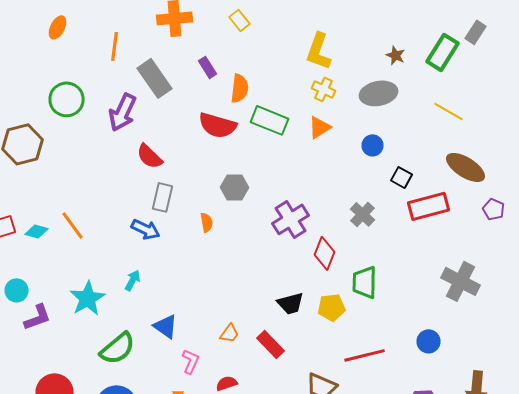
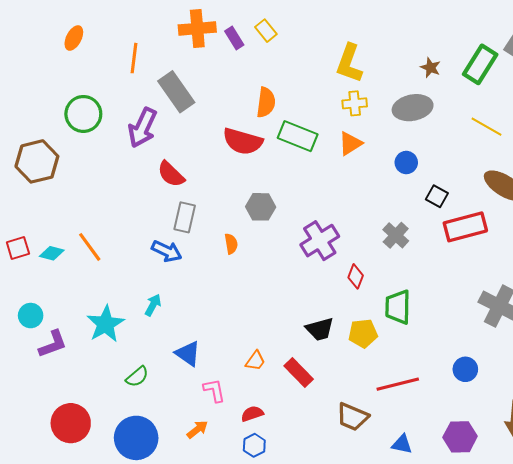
purple rectangle: (208, 67) -> (234, 38), moved
yellow cross: (324, 89) -> (355, 103), turned -30
red diamond: (324, 253) -> (356, 276), size x0.7
green semicircle: (118, 348) -> (137, 377), size x0.6
pink L-shape: (190, 361) -> (214, 390), turned -35

